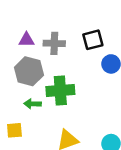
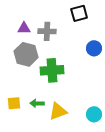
black square: (93, 40) -> (79, 13), moved
green arrow: (33, 104) -> (37, 103), moved

